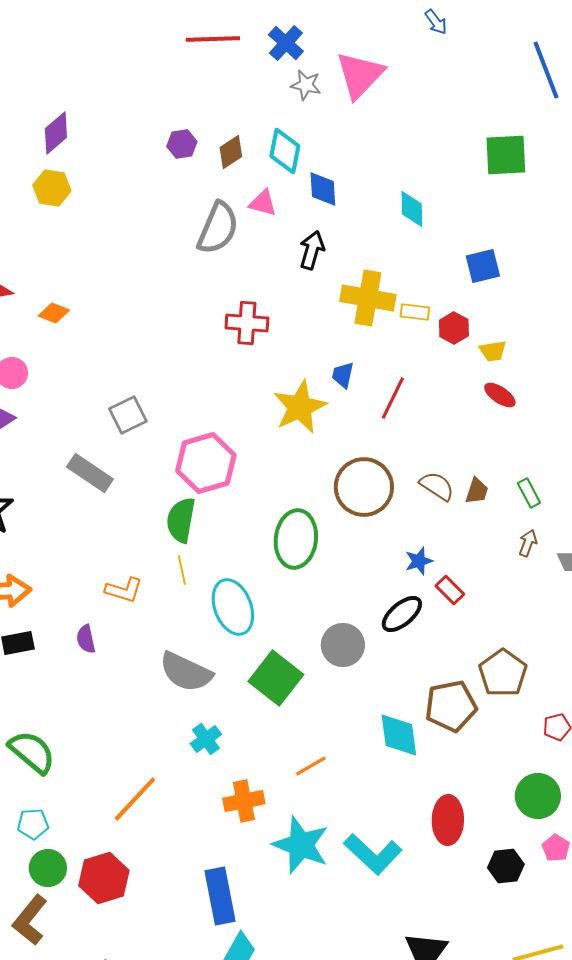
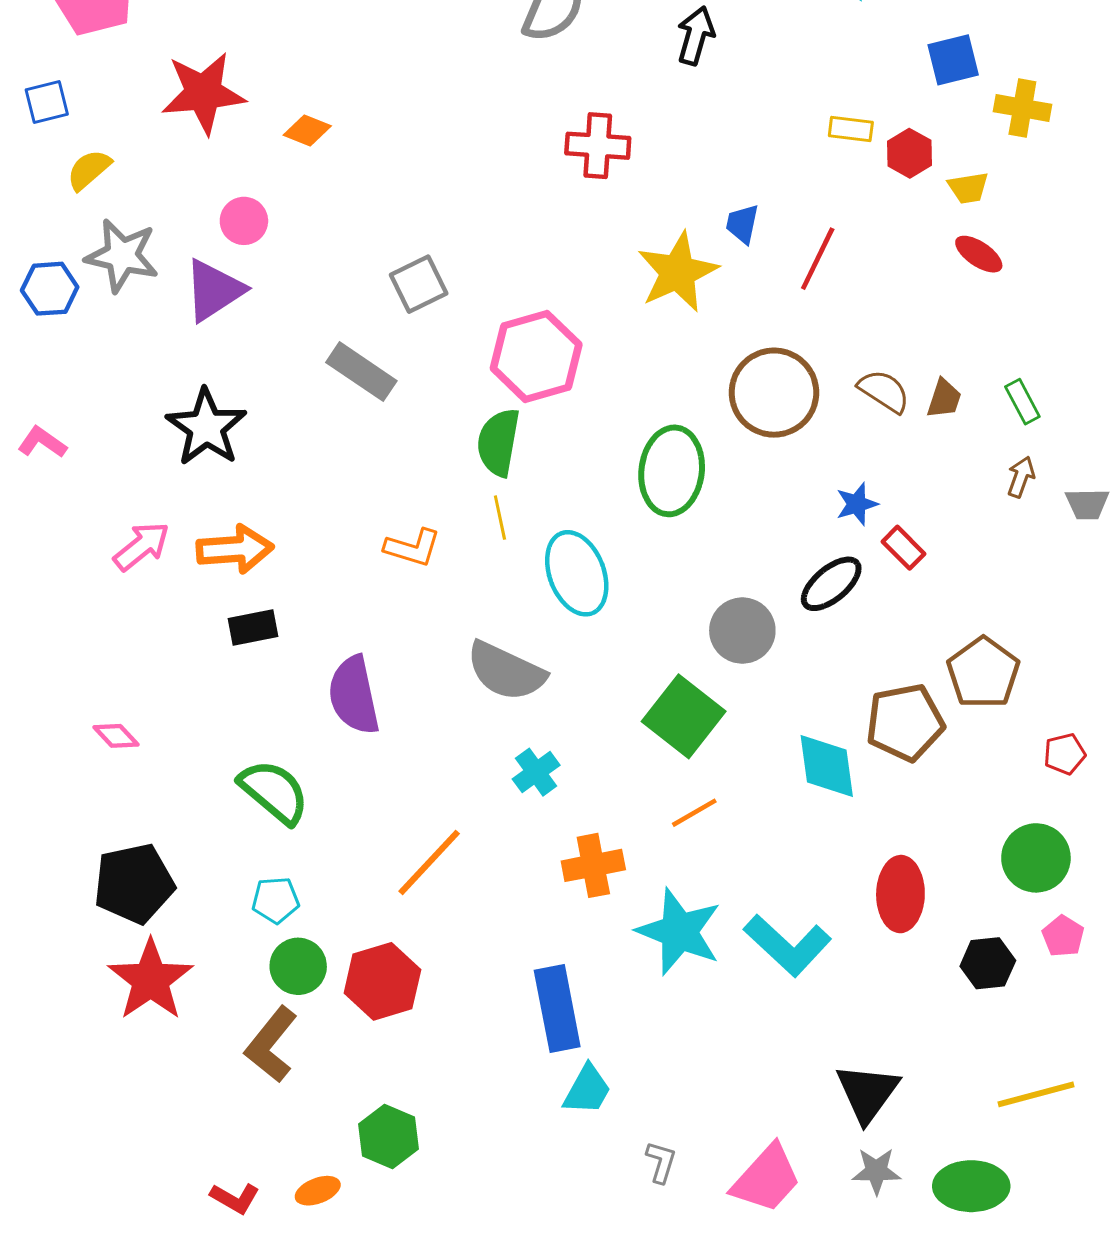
yellow cross: (368, 298) -> (1022, 108), moved, size x0.7
purple semicircle: (86, 639) -> (354, 695), moved, size x1.8
green square: (276, 678) -> (684, 716), moved

